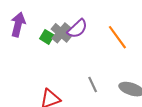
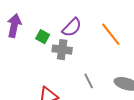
gray cross: (61, 33) -> (62, 50), moved, turned -30

